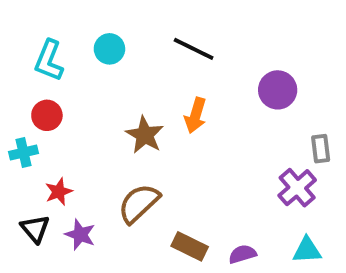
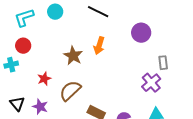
cyan L-shape: (49, 61) -> (24, 18), turned 50
red star: (59, 192) -> (44, 79), moved

